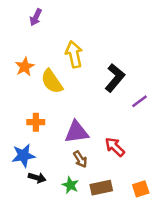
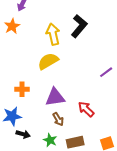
orange star: (25, 67) -> (12, 26), moved
black L-shape: (115, 78) -> (79, 26), moved
yellow semicircle: (52, 81) -> (48, 61), moved, turned 95

